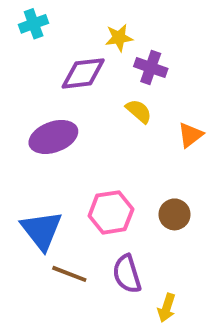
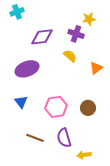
yellow star: (119, 38) -> (89, 19), moved
blue triangle: (41, 230) -> (21, 102), moved, size x0.6
yellow arrow: (167, 308) -> (84, 155), turned 64

